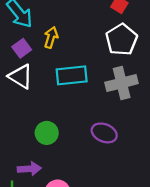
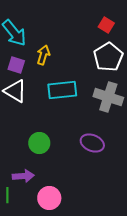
purple square: (22, 48) -> (16, 65), turned -36
gray cross: (122, 83) -> (108, 97), turned 32

